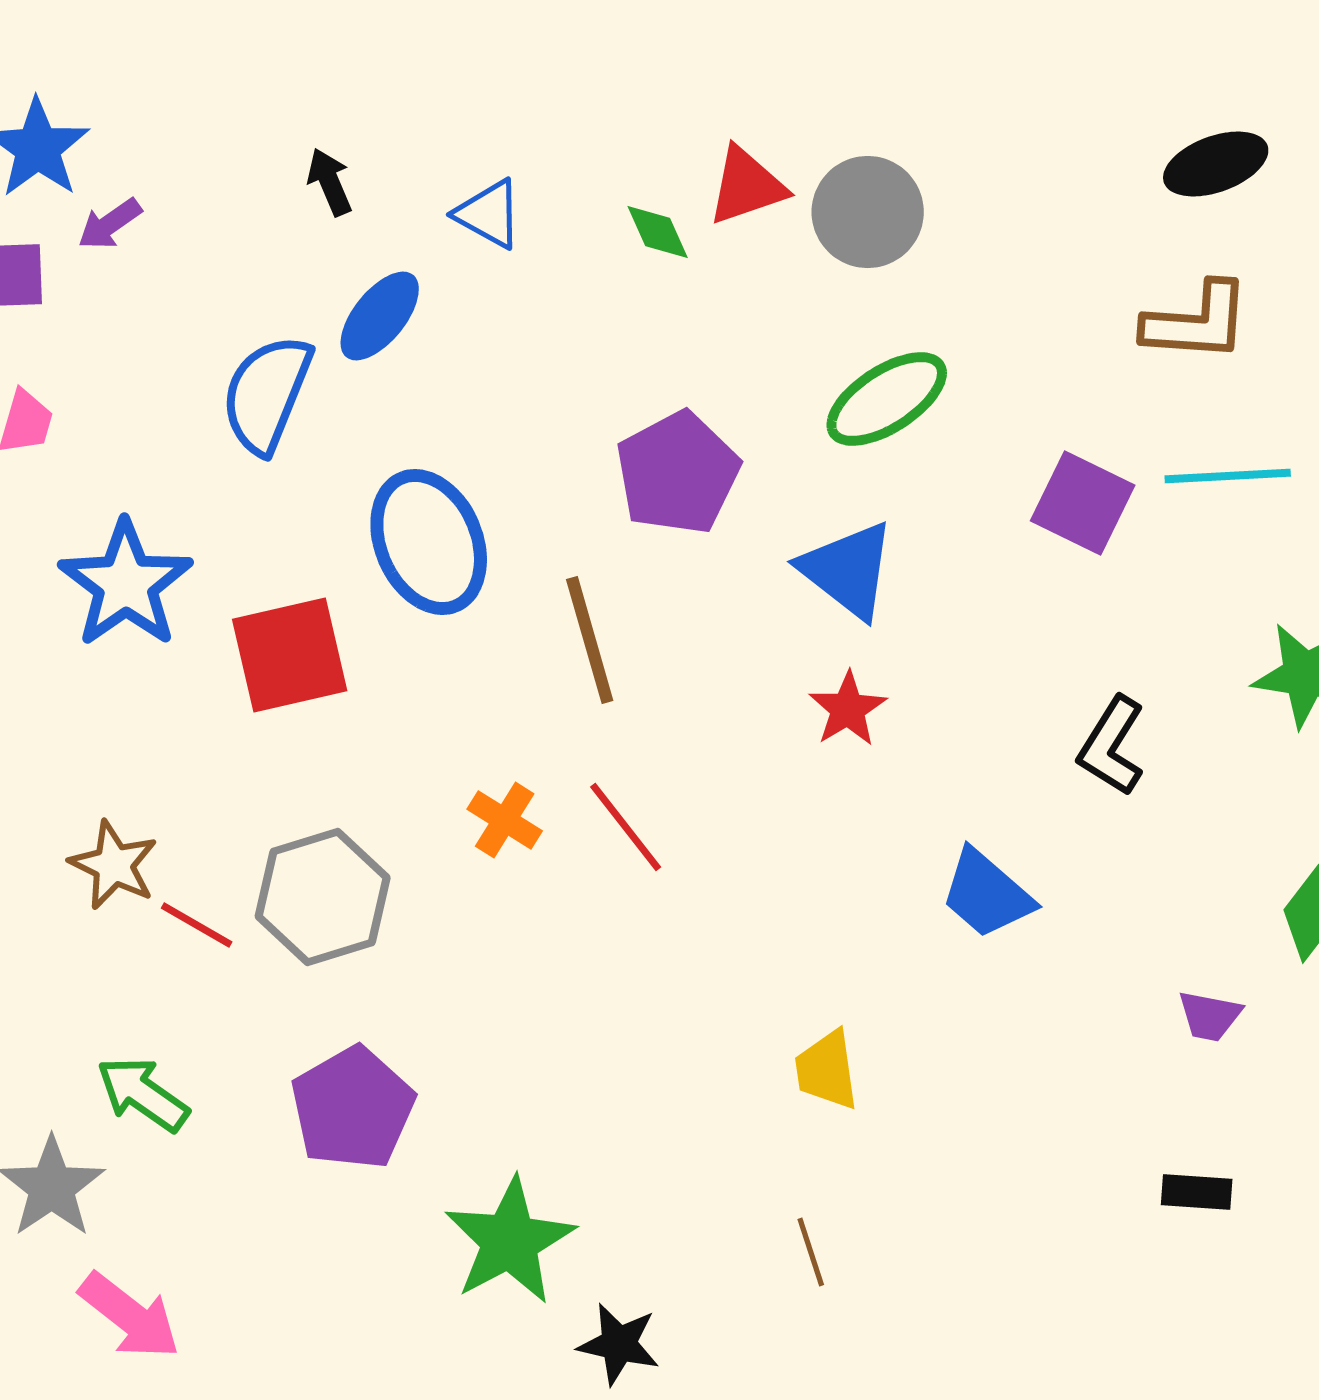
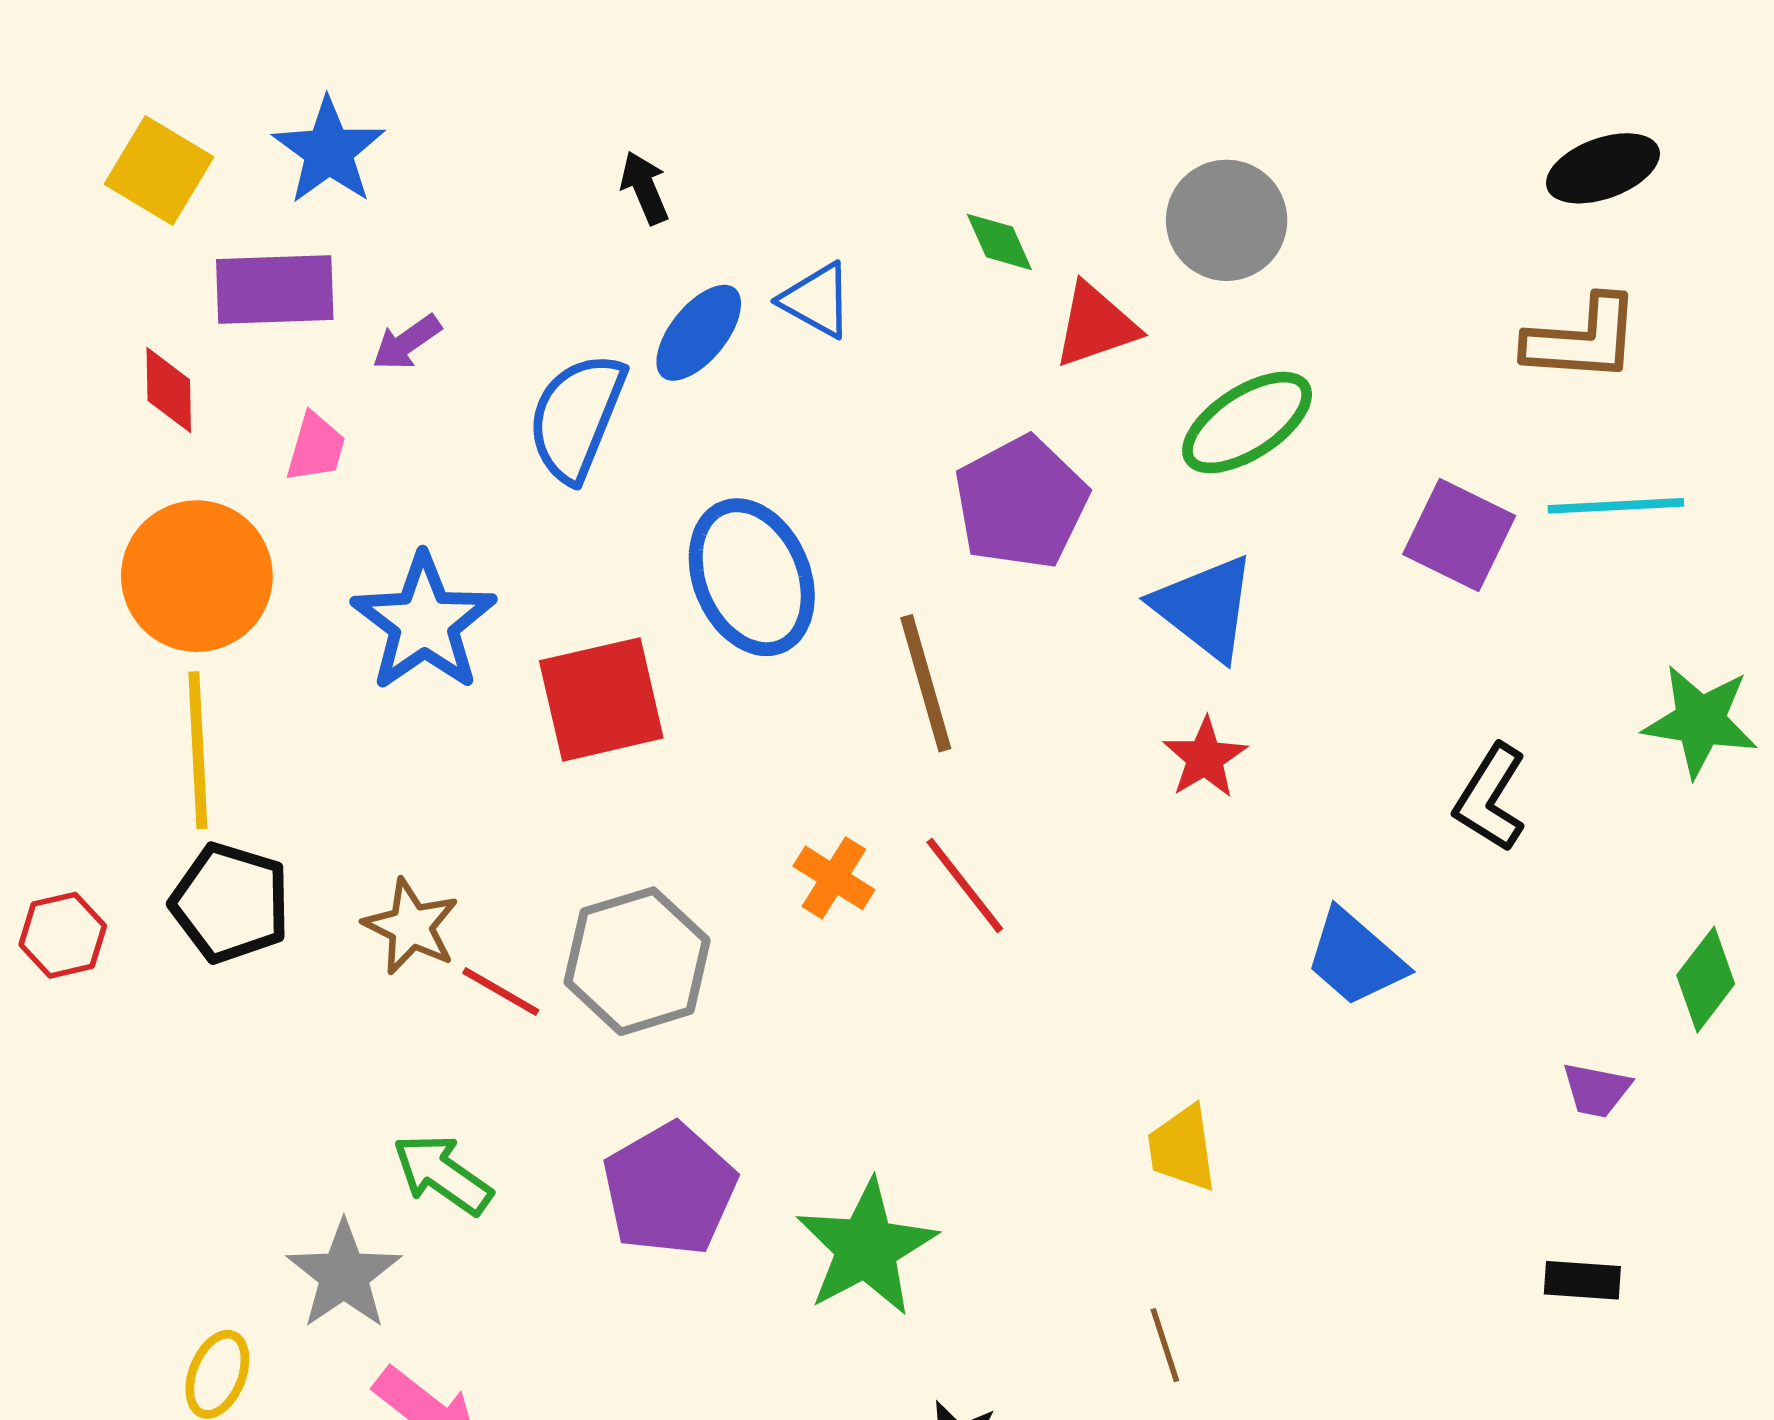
red triangle: (747, 186) -> (1096, 325), moved
blue triangle: (489, 214) -> (817, 300), moved
purple arrow: (110, 224) -> (407, 342), moved
green star: (510, 1241) -> (866, 1248), moved

